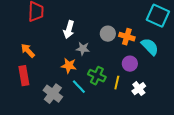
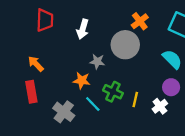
white arrow: (69, 30) -> (83, 29), moved
gray circle: (108, 34) -> (125, 45), size x1.6
orange cross: (127, 37) -> (140, 21), moved, turned 35
purple circle: (130, 64) -> (171, 87), moved

